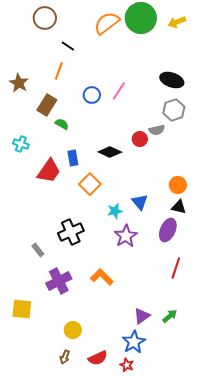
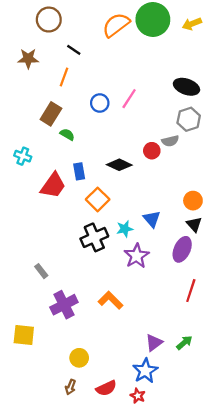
brown star: (19, 83) -> (28, 59), moved, turned -30
black triangle: (179, 207) -> (194, 224), turned 35
black cross: (71, 232) -> (94, 237), moved

